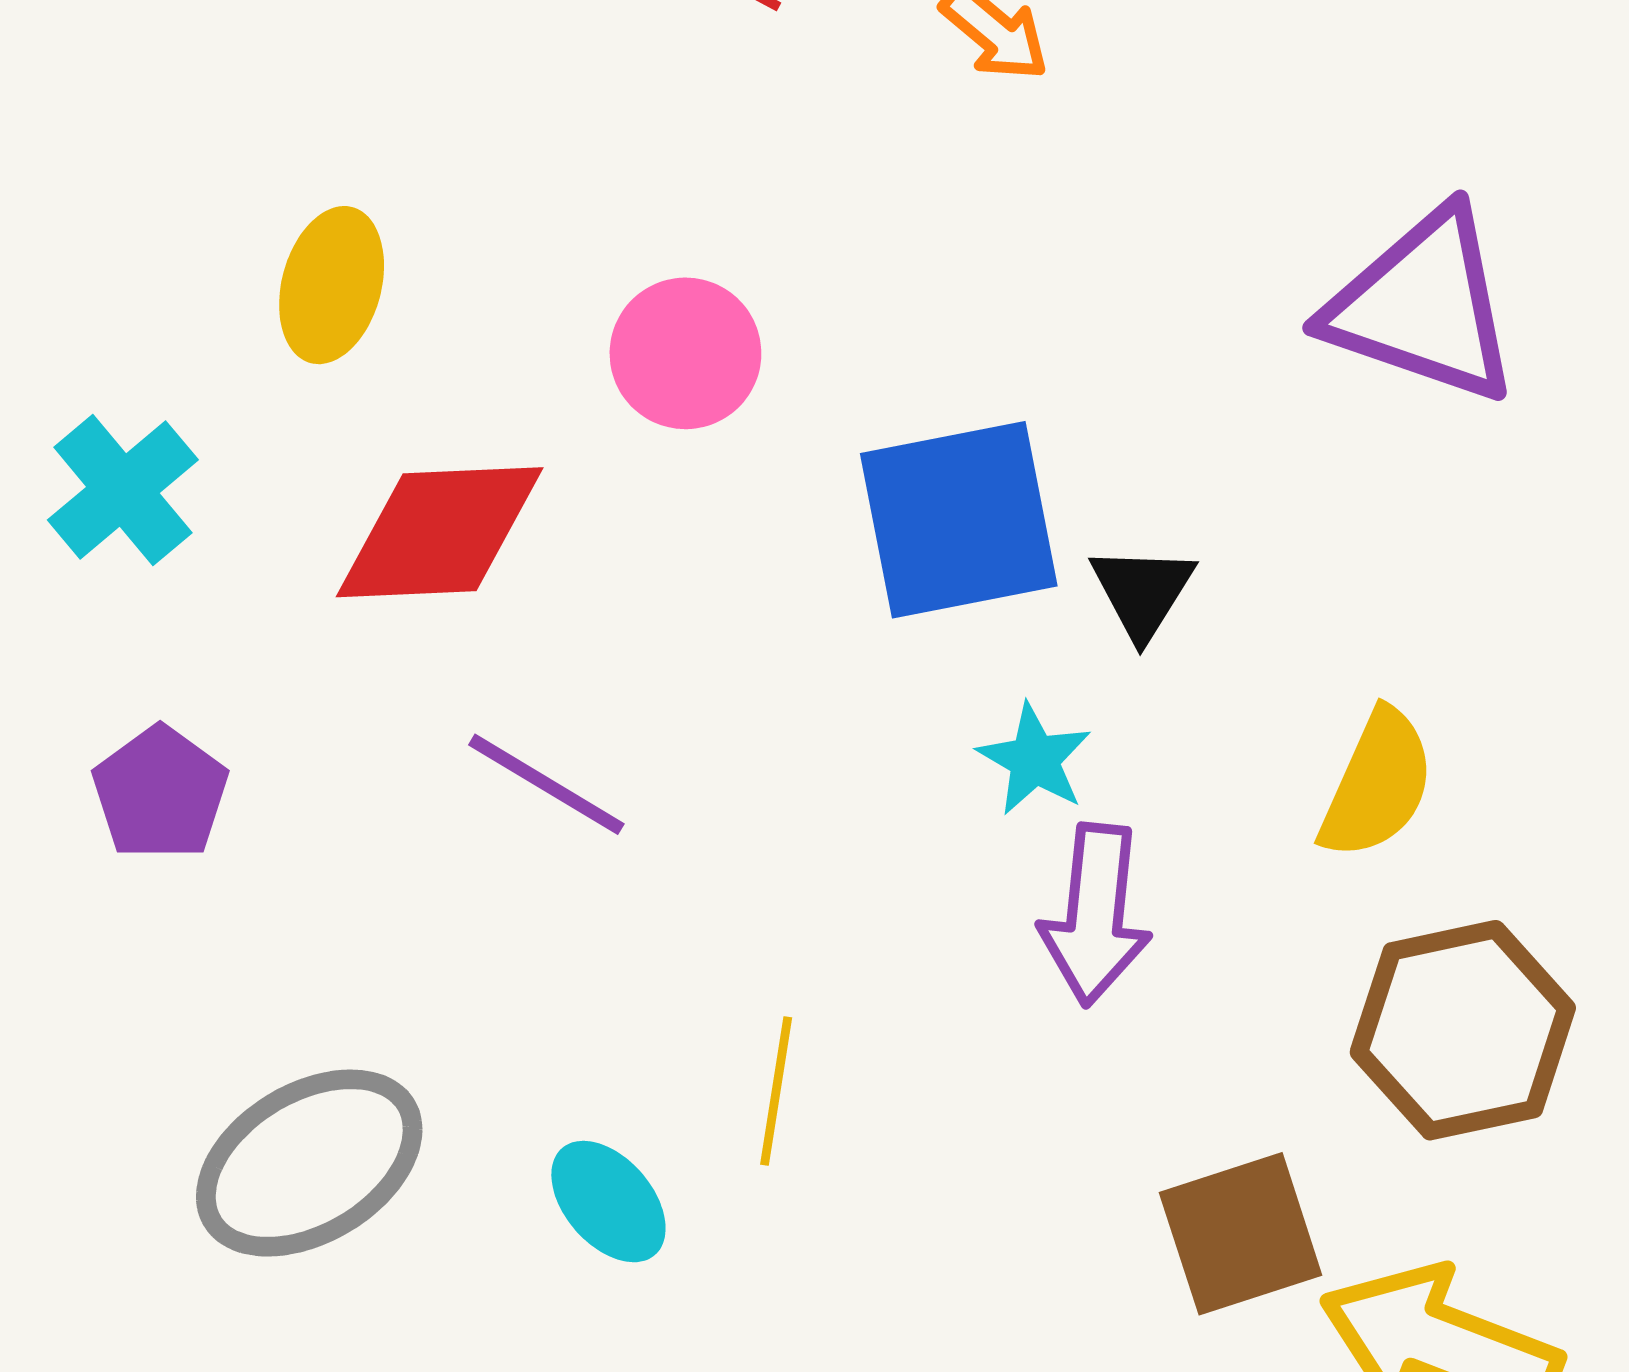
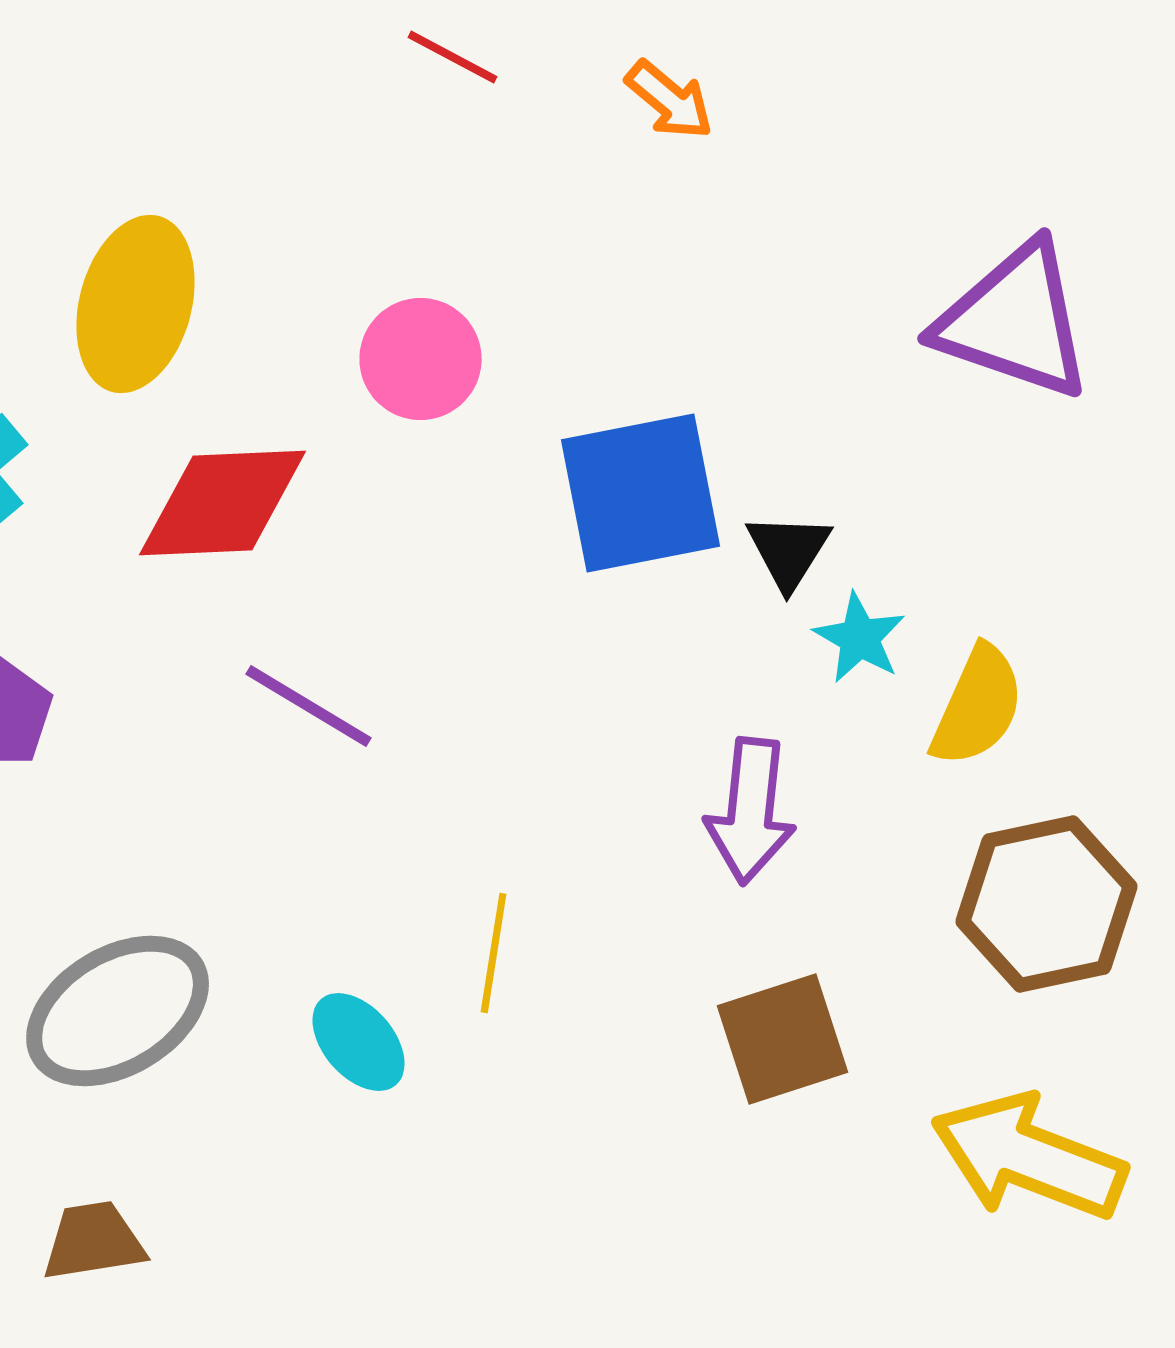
yellow ellipse: (332, 285) -> (136, 304), size x1.4
cyan star: (1034, 759) -> (860, 638), moved
brown square: (1241, 1234) -> (783, 1039), moved

